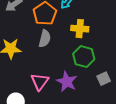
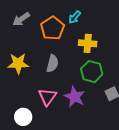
gray semicircle: (45, 39) -> (52, 63), moved

